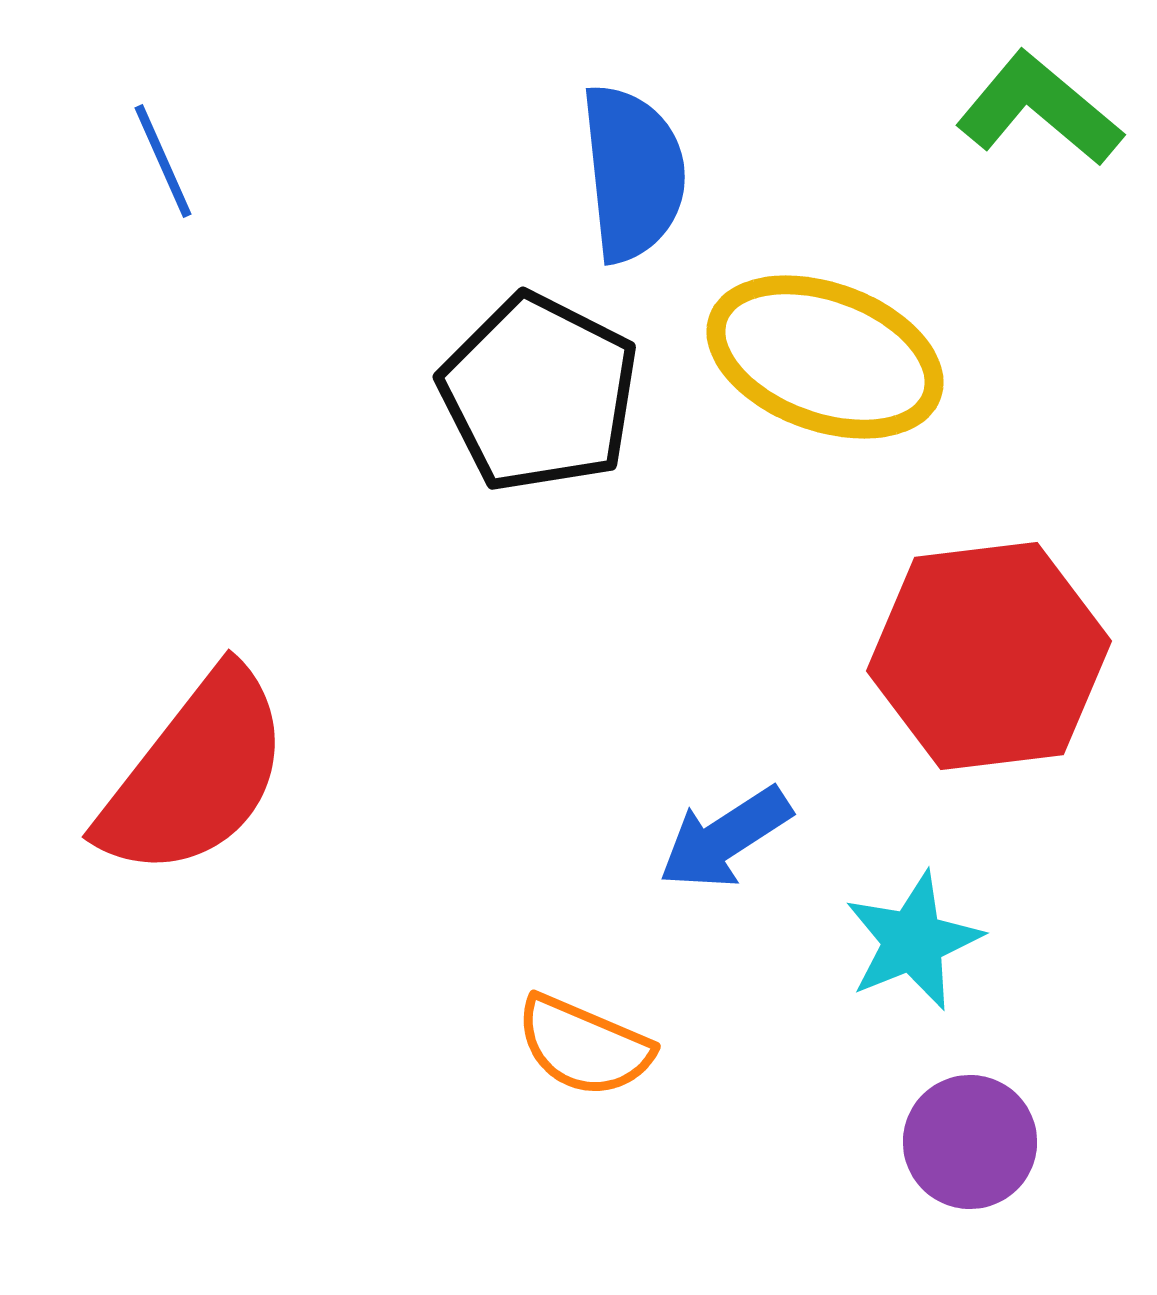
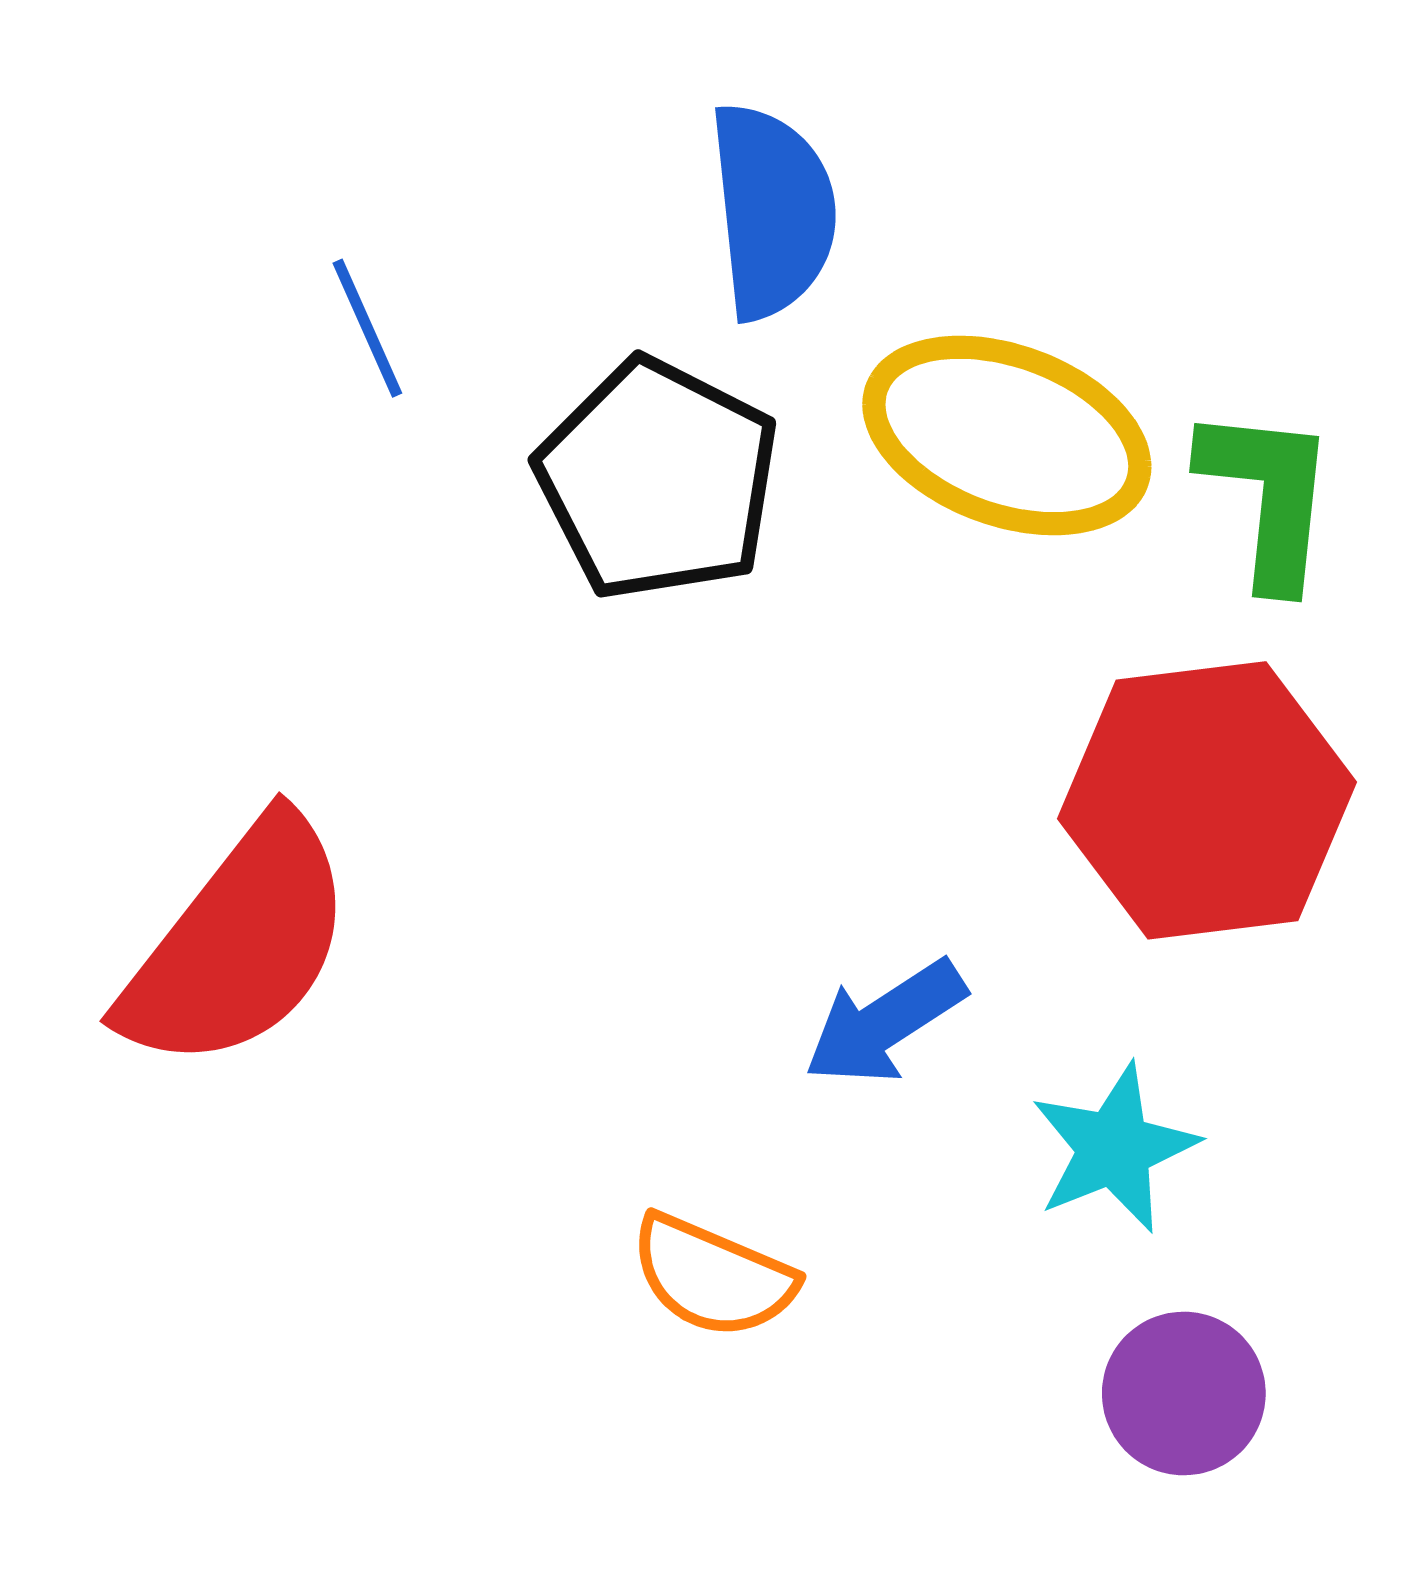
green L-shape: (1039, 109) -> (1268, 496), moved, turned 56
blue line: (163, 161) -> (367, 328), moved

